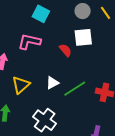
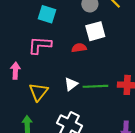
red semicircle: (65, 50) -> (79, 48), turned -48
green line: (75, 89) -> (95, 86), turned 40

